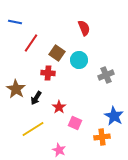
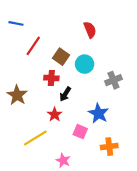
black arrow: (36, 98) -> (65, 94), moved
red star: (59, 107) -> (55, 114), moved
blue star: (114, 116) -> (98, 113), moved

